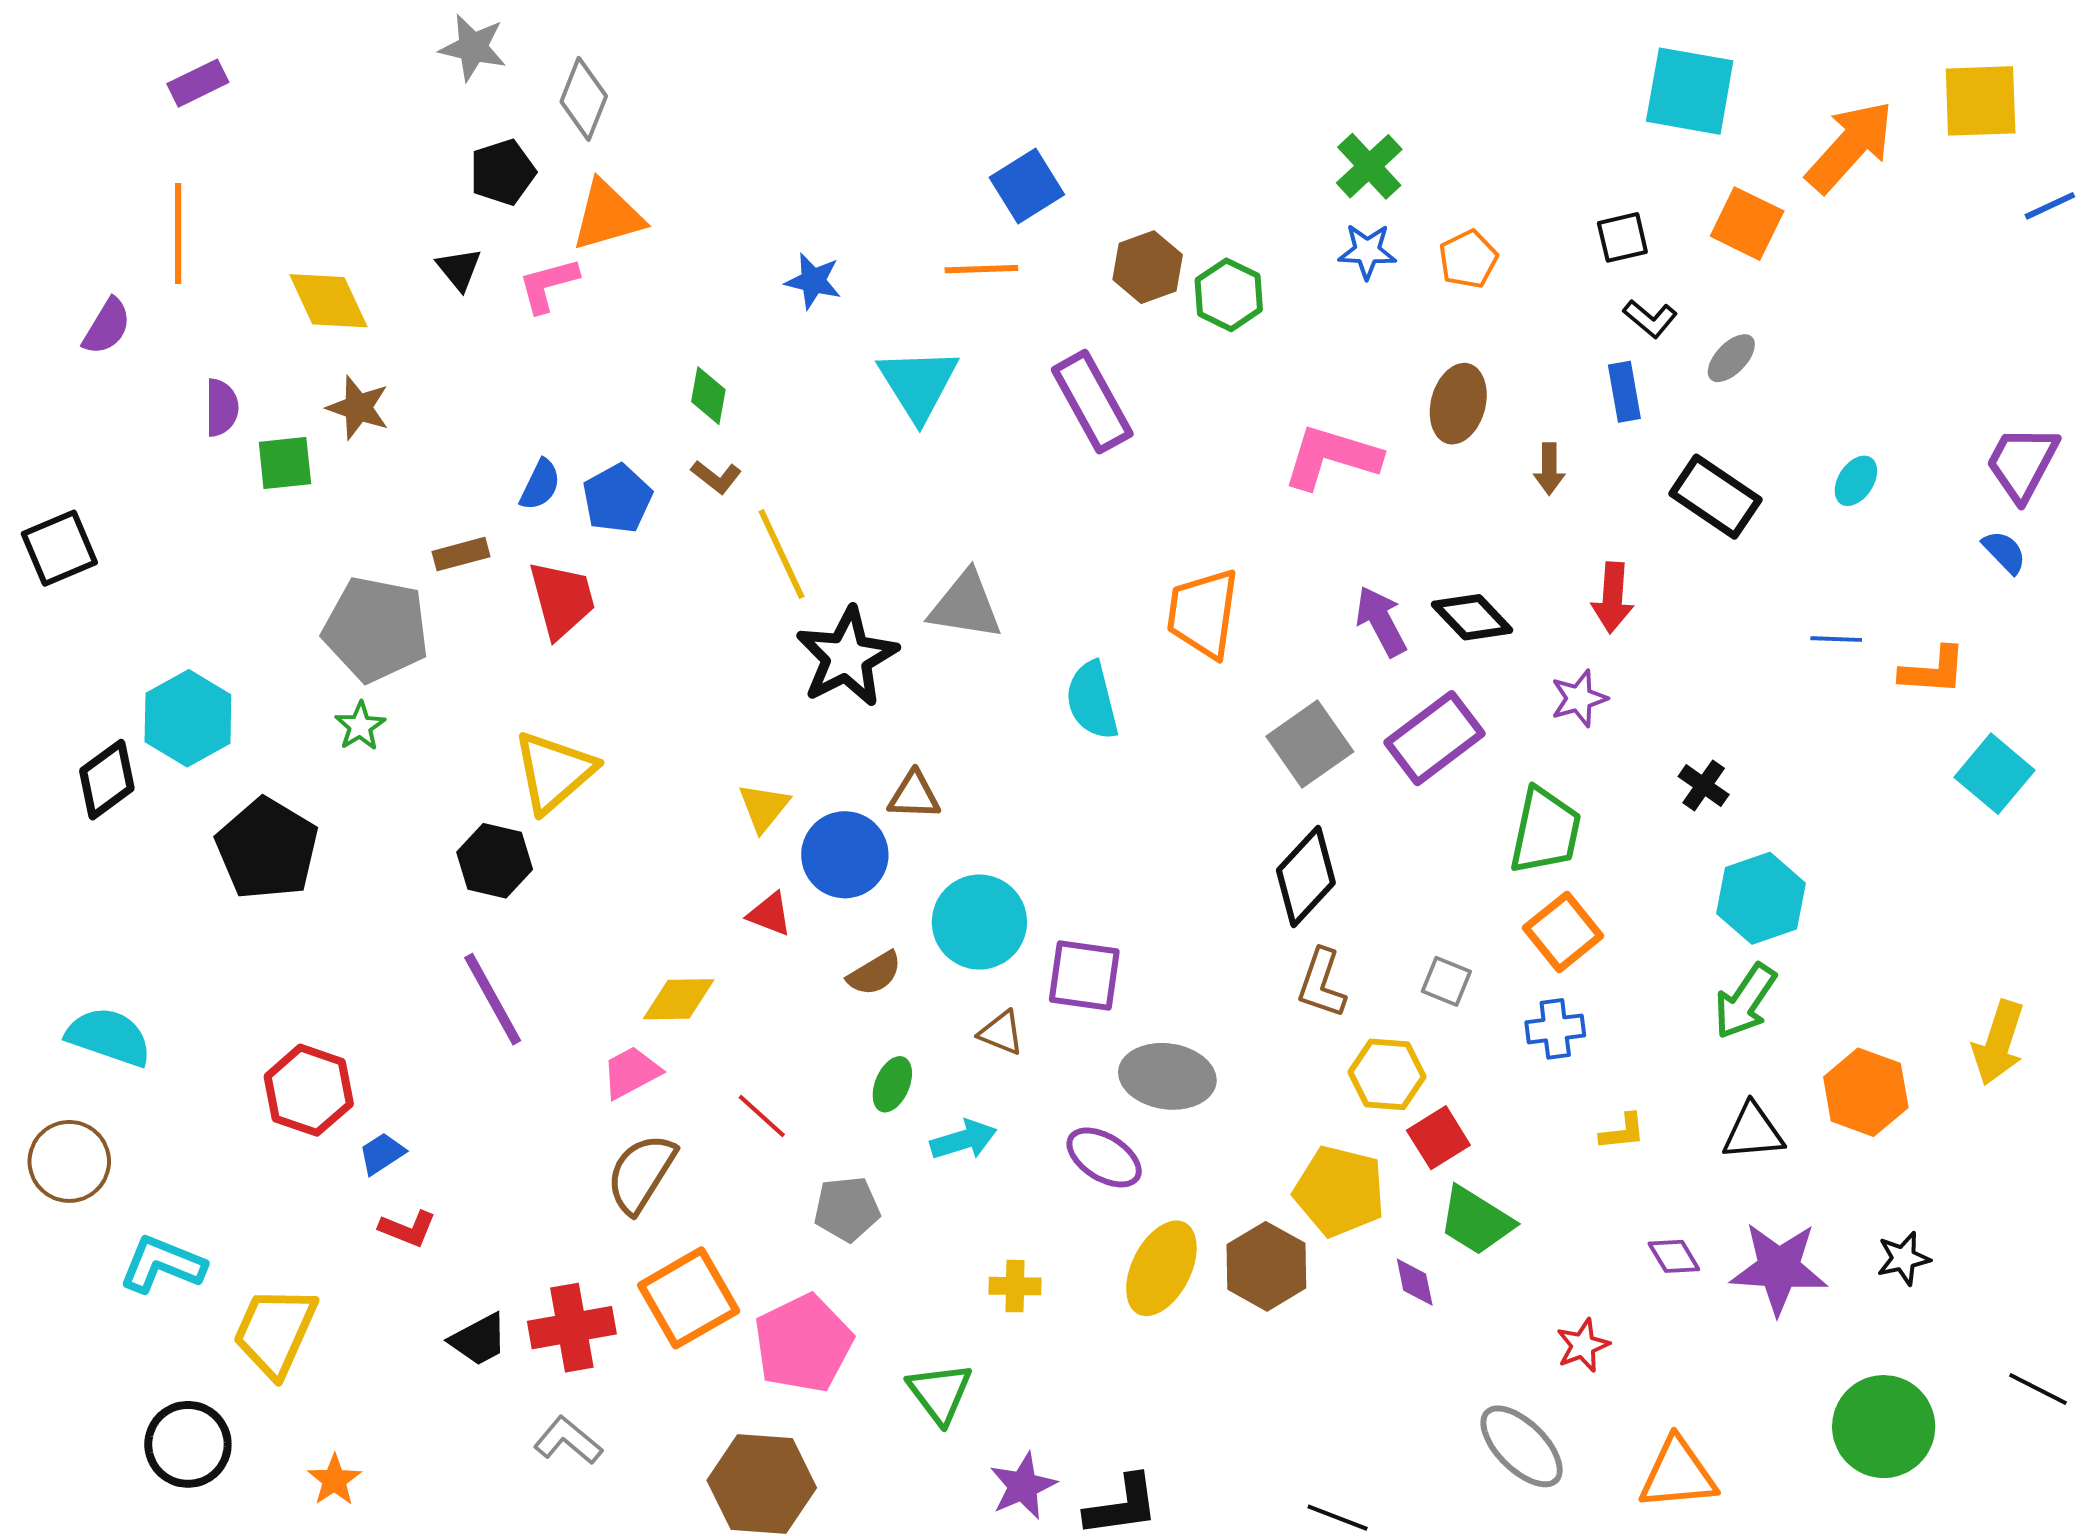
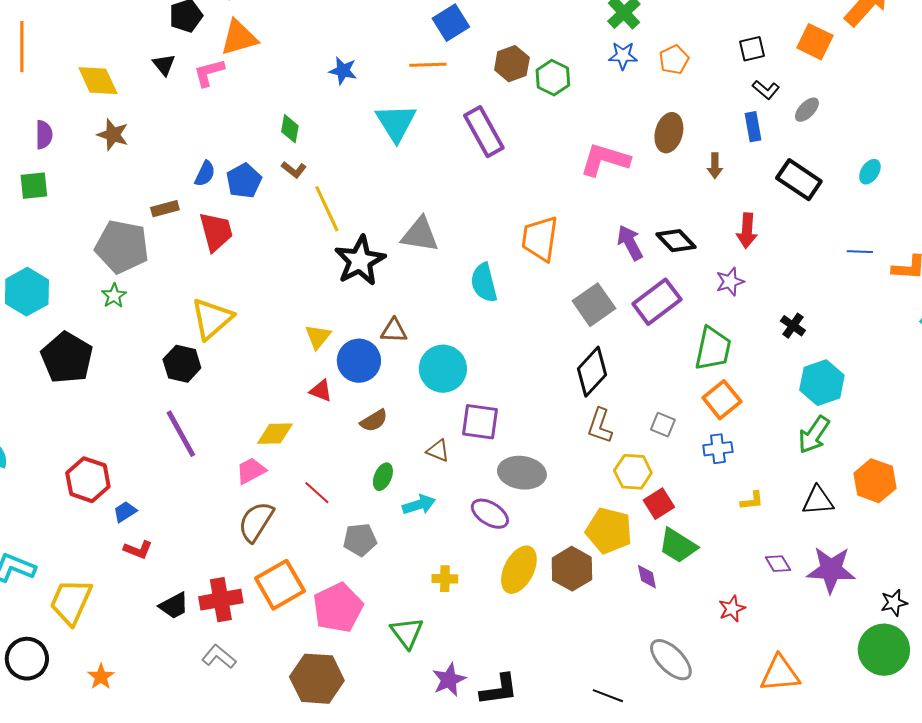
green square: (285, 463) -> (34, 186), moved
cyan circle: (979, 922) -> (443, 369), moved
black star: (1903, 1258) -> (894, 603), moved
gray ellipse: (1522, 1446) -> (671, 660), moved

